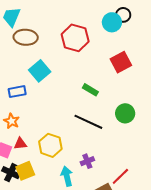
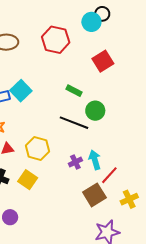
cyan square: (40, 71) -> (21, 91), moved
green circle: (125, 113) -> (95, 111), moved
yellow square: (25, 171) -> (28, 180), moved, turned -30
cyan arrow: (67, 176) -> (95, 160), moved

